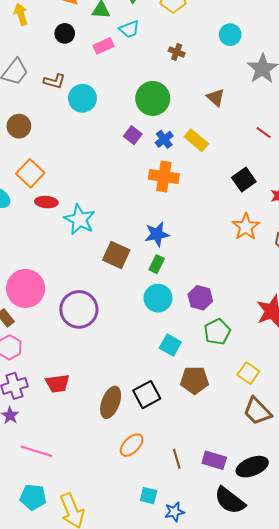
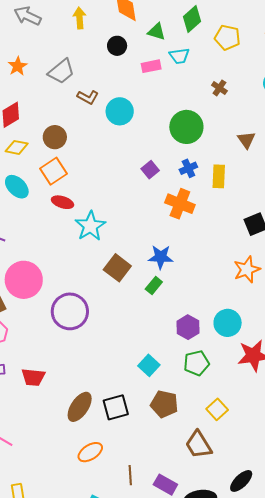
brown L-shape: (54, 81) -> (88, 97), moved
brown circle: (19, 126) -> (55, 137), moved
purple square: (133, 135) -> (150, 170), moved
yellow rectangle: (196, 140) -> (219, 176), turned 40
cyan circle: (158, 298) -> (228, 323), moved
brown trapezoid: (257, 411) -> (198, 445), moved

